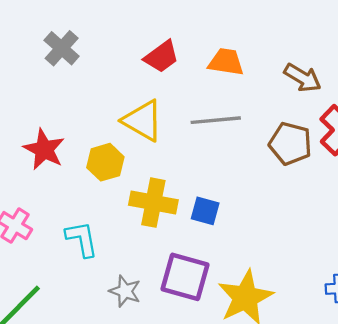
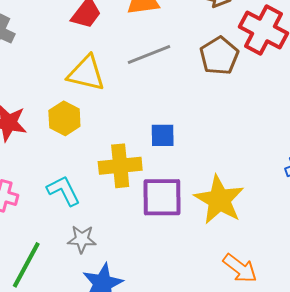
brown pentagon: (290, 144) -> (219, 56), turned -30
yellow cross: (153, 203) -> (120, 166), moved
gray star: (125, 291) -> (82, 239), moved

